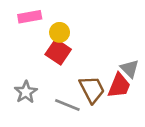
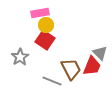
pink rectangle: (30, 17) -> (40, 13), moved
gray star: (26, 92) -> (20, 57), moved

